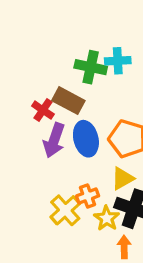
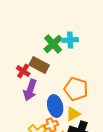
green cross: (91, 67) -> (53, 44), turned 36
blue ellipse: (86, 139) -> (55, 106), moved

